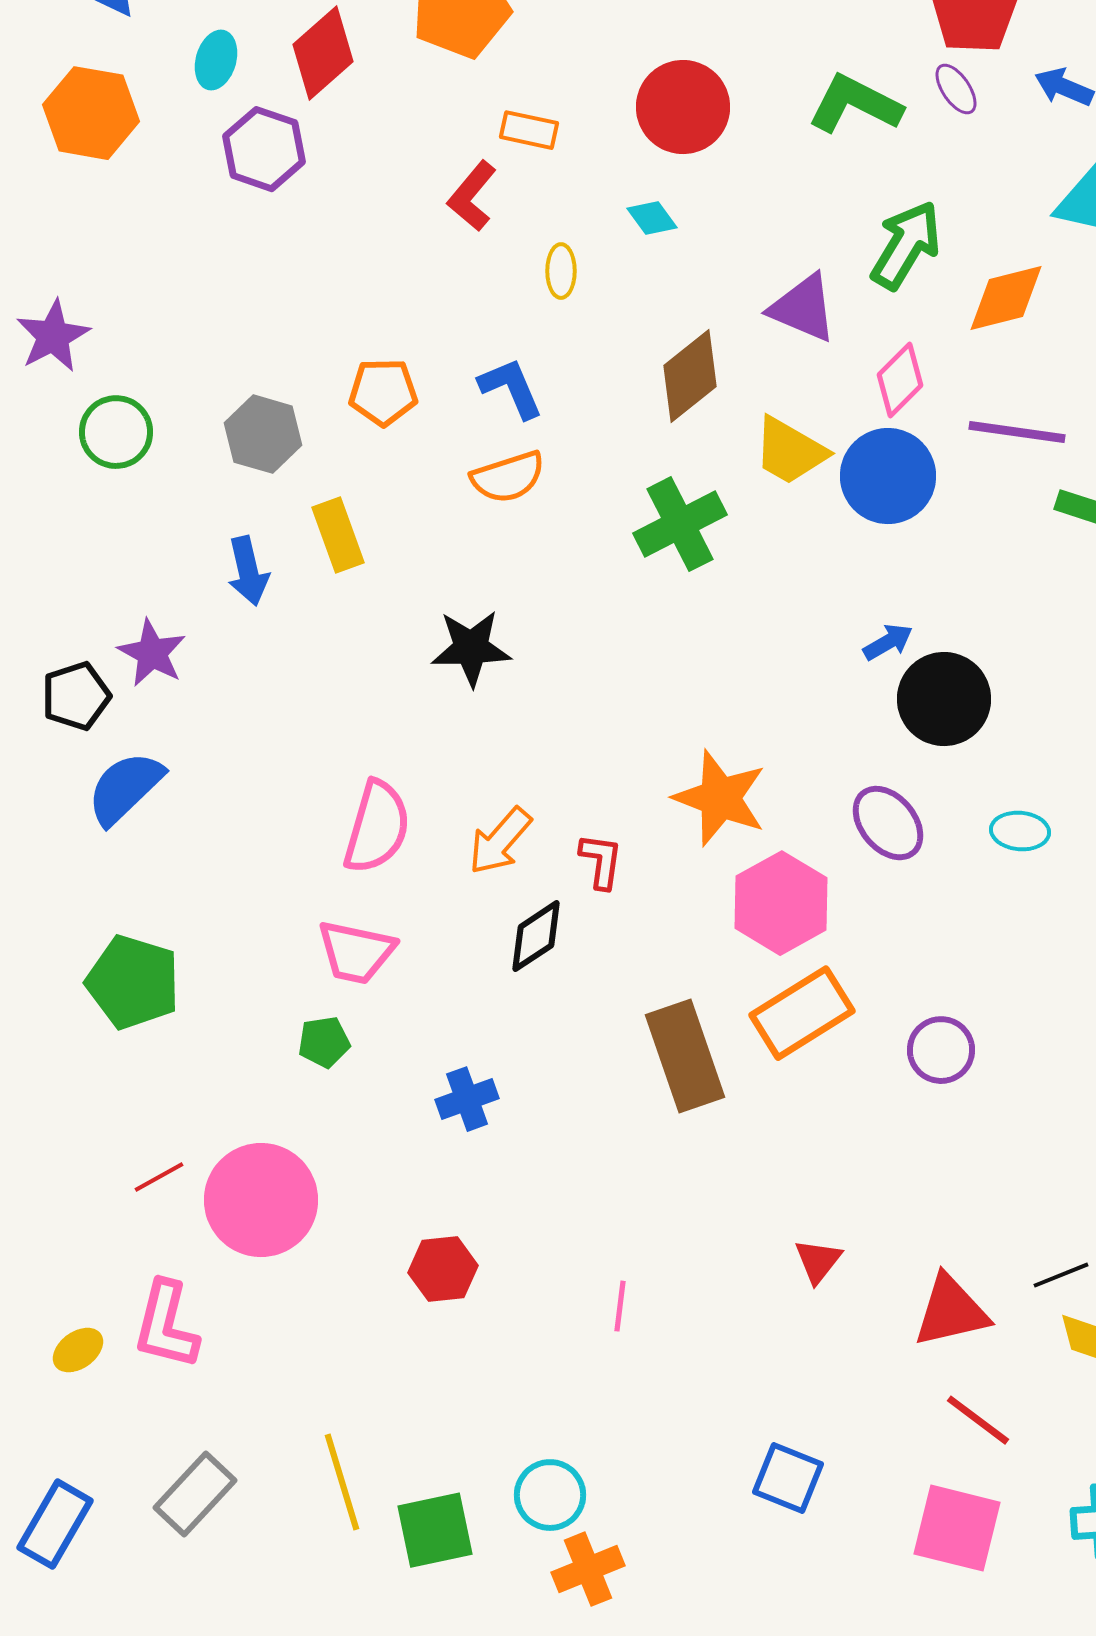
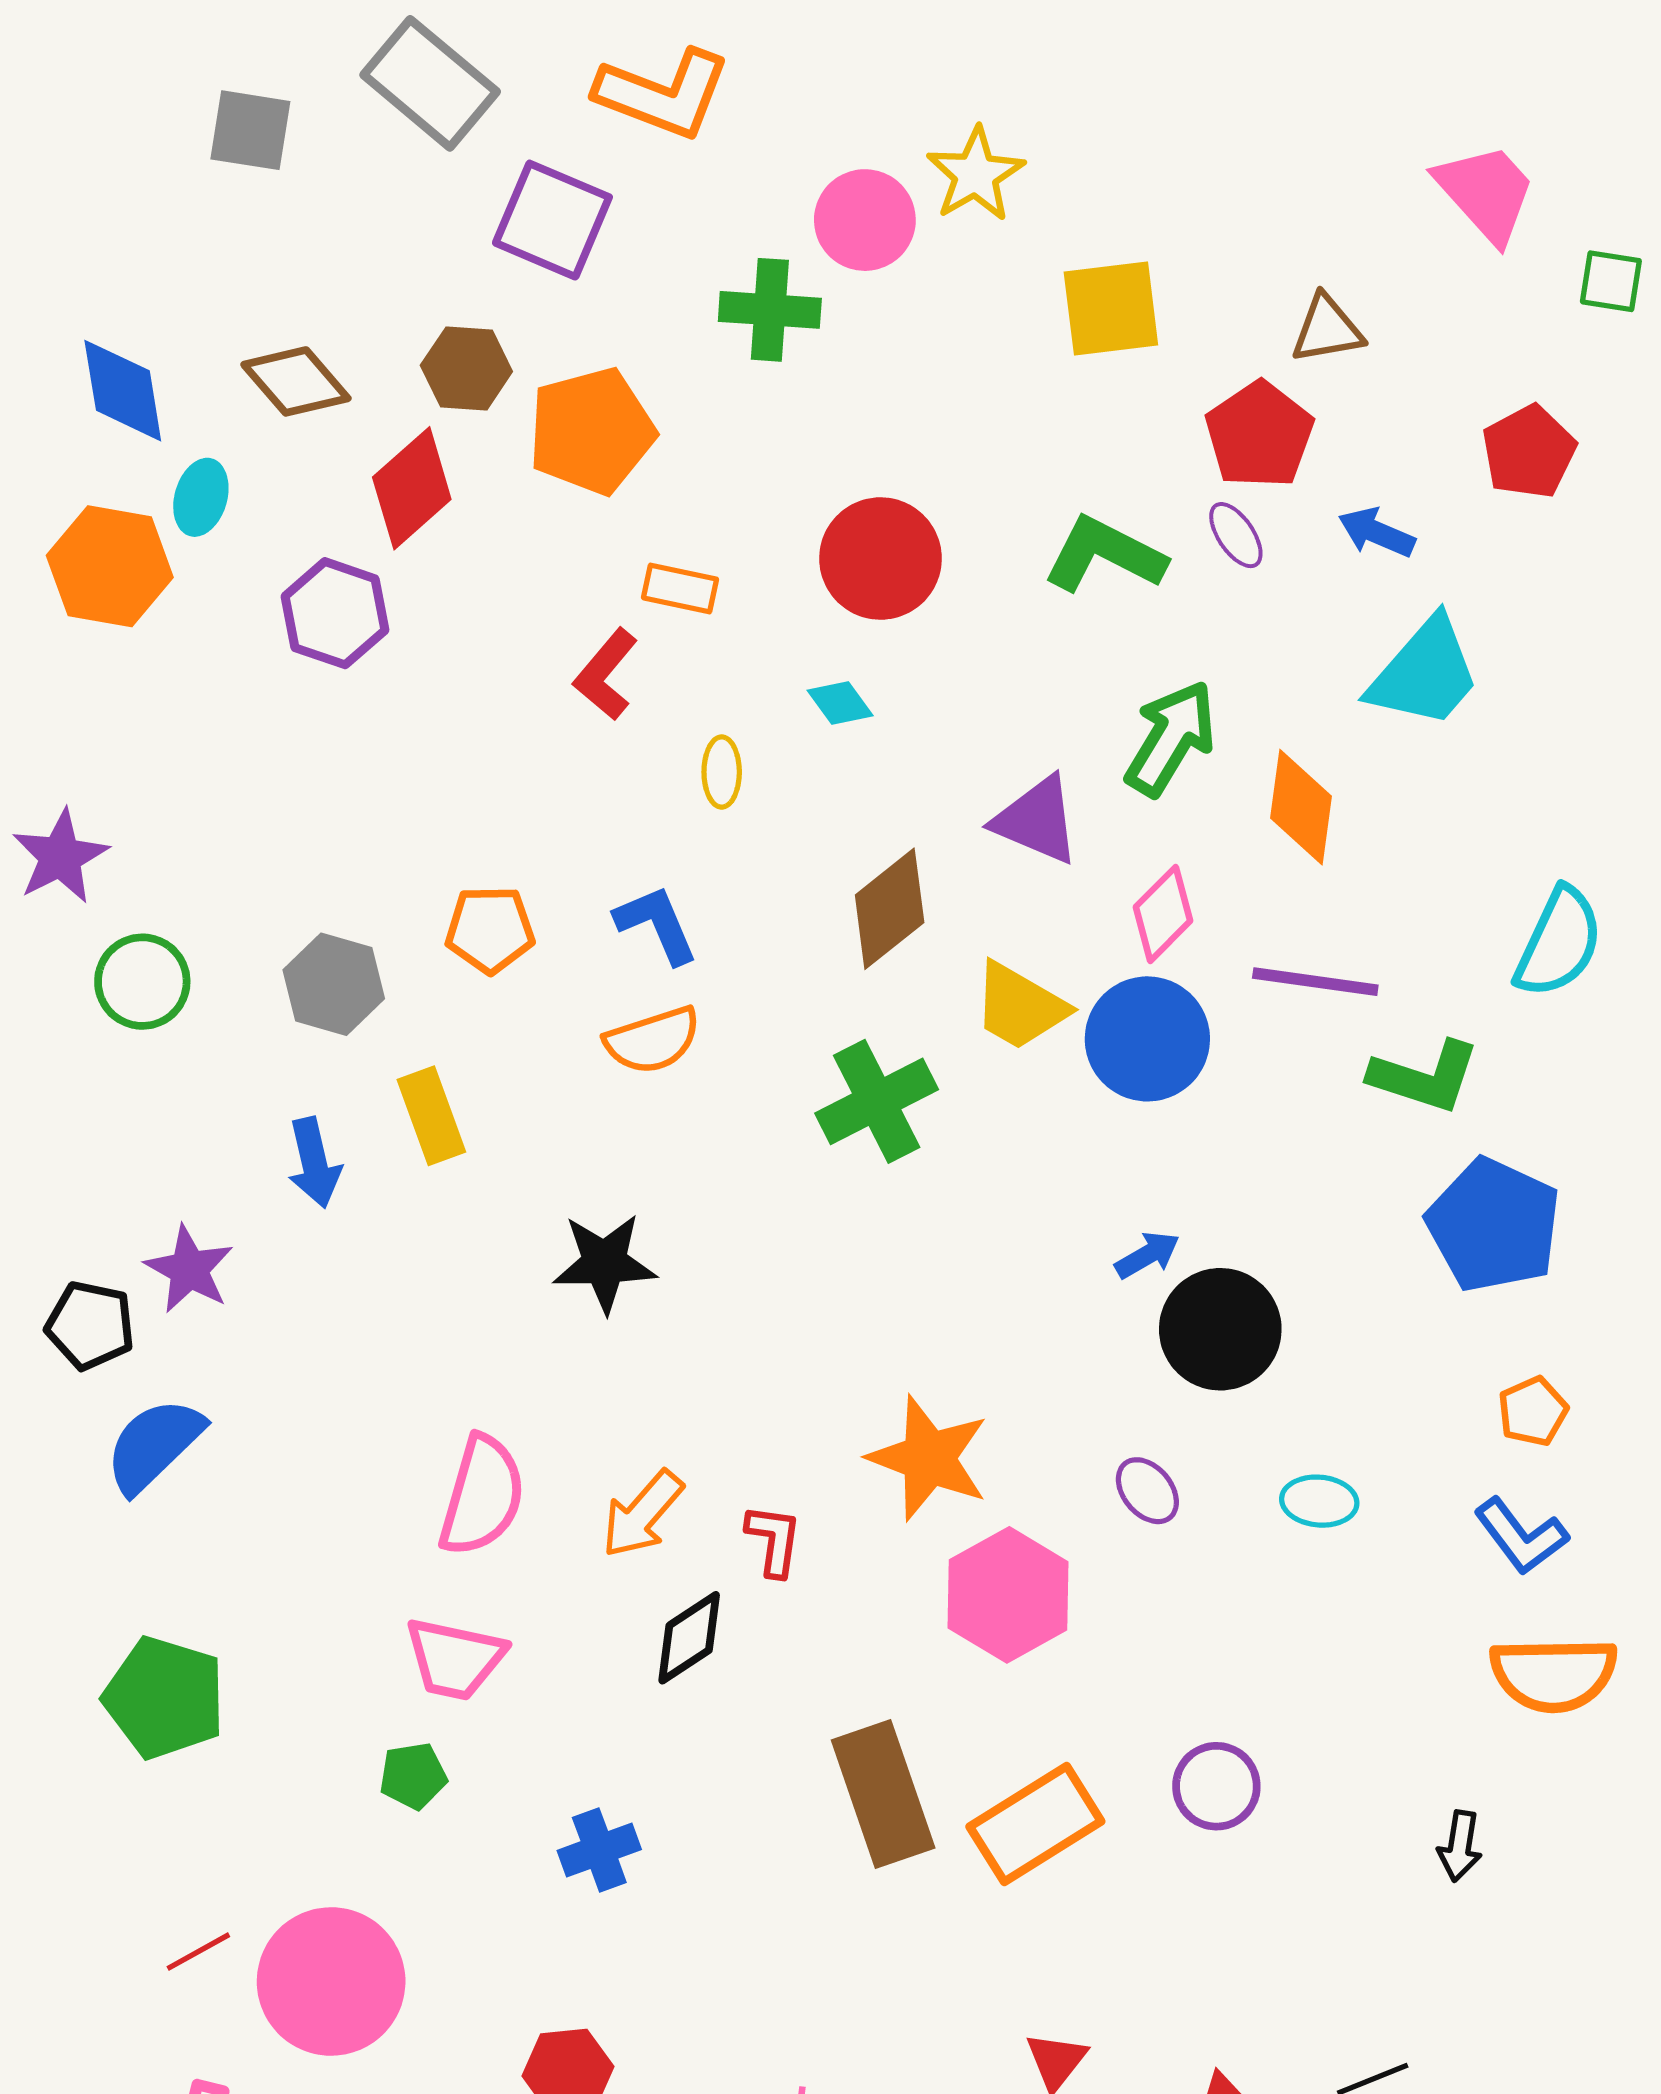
cyan ellipse: (216, 60) -> (201, 497), moved
orange diamond: (1006, 298) -> (1301, 807), turned -68
black pentagon: (76, 696) -> (90, 1325), turned 30
purple ellipse: (888, 823) -> (1147, 1491), size x0.7
orange rectangle: (802, 1013) -> (1035, 1824), moved

